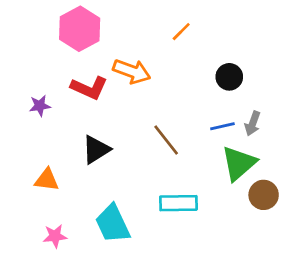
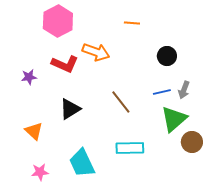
orange line: (181, 32) -> (132, 23), turned 49
orange triangle: (47, 180) -> (34, 131), turned 36

